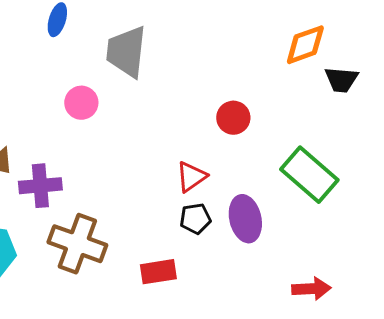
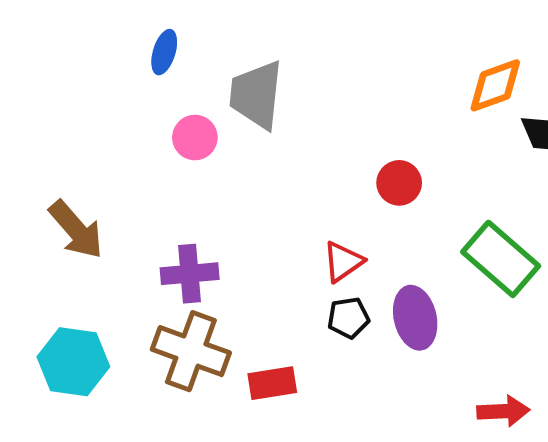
pink circle: (81, 103) -> (195, 137), moved
purple cross: (40, 186) -> (190, 274), moved
red rectangle: (158, 272) -> (272, 383), moved

